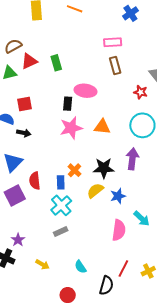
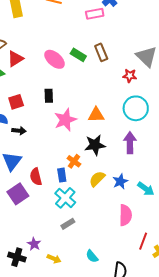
pink rectangle: (113, 42) -> (95, 14), moved
green rectangle: (56, 63) -> (78, 55), moved, turned -35
pink ellipse: (86, 91) -> (55, 59), moved, turned 40
black rectangle: (68, 104) -> (49, 96), moved
black star: (104, 168) -> (95, 145), moved
cyan arrow: (142, 219) -> (146, 189), moved
purple star: (18, 240) -> (34, 244), moved
red line: (123, 269) -> (143, 241), moved

